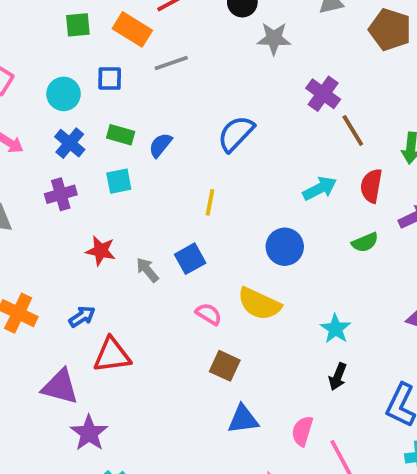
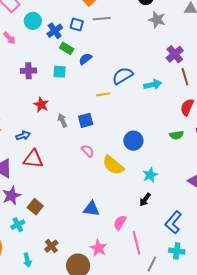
blue square: (110, 78) -> (77, 24), moved
cyan circle: (64, 94) -> (33, 21), moved
blue semicircle: (236, 134) -> (123, 76), moved
blue cross: (70, 143) -> (55, 31), moved
cyan arrow: (320, 188) -> (153, 85), moved
yellow line: (210, 202) -> (103, 94), turned 56
blue circle: (285, 247) -> (133, 141), moved
yellow semicircle: (259, 304) -> (113, 165), moved
brown square: (225, 366) -> (35, 207), moved

